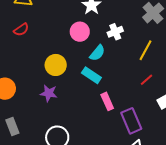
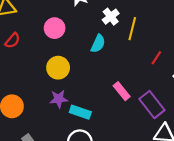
pink circle: (80, 32) -> (55, 28), moved
yellow line: (146, 50) -> (132, 29), moved
cyan rectangle: (91, 75) -> (80, 112), moved

